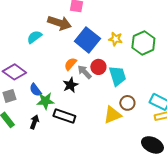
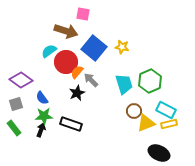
cyan semicircle: (34, 37) -> (49, 51), moved
green hexagon: (143, 43) -> (150, 81), moved
red circle: (98, 67) -> (66, 62), moved, size x1.5
green star: (45, 101) -> (44, 116), moved
yellow triangle: (112, 115) -> (146, 123), moved

